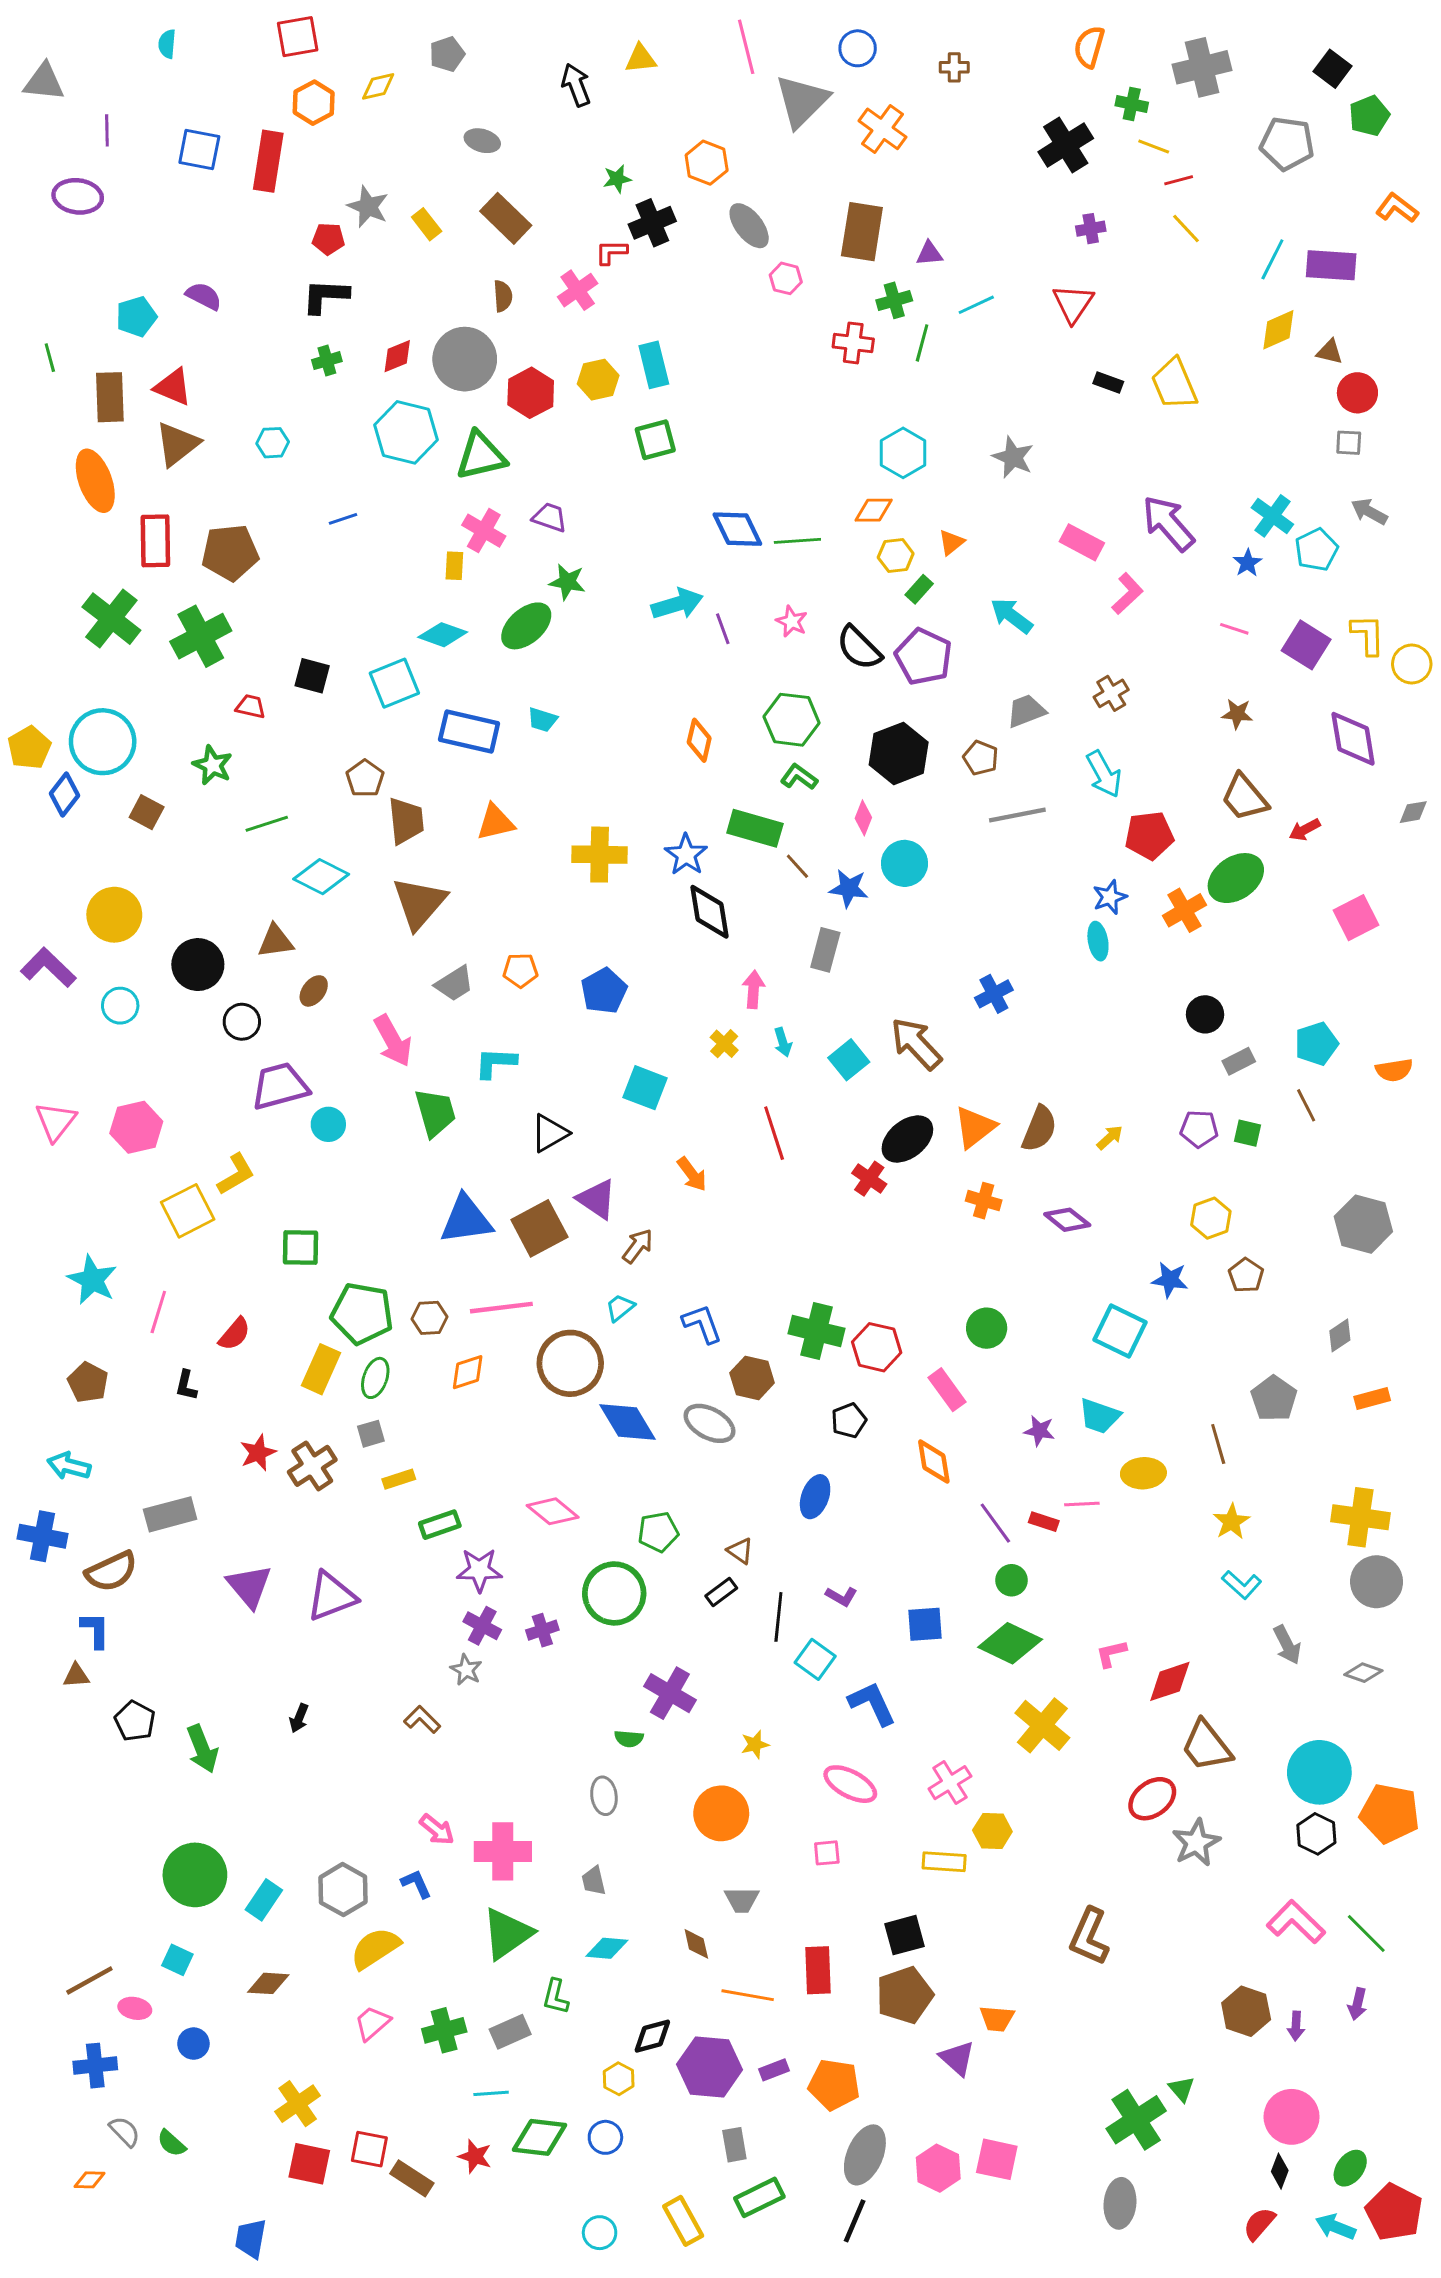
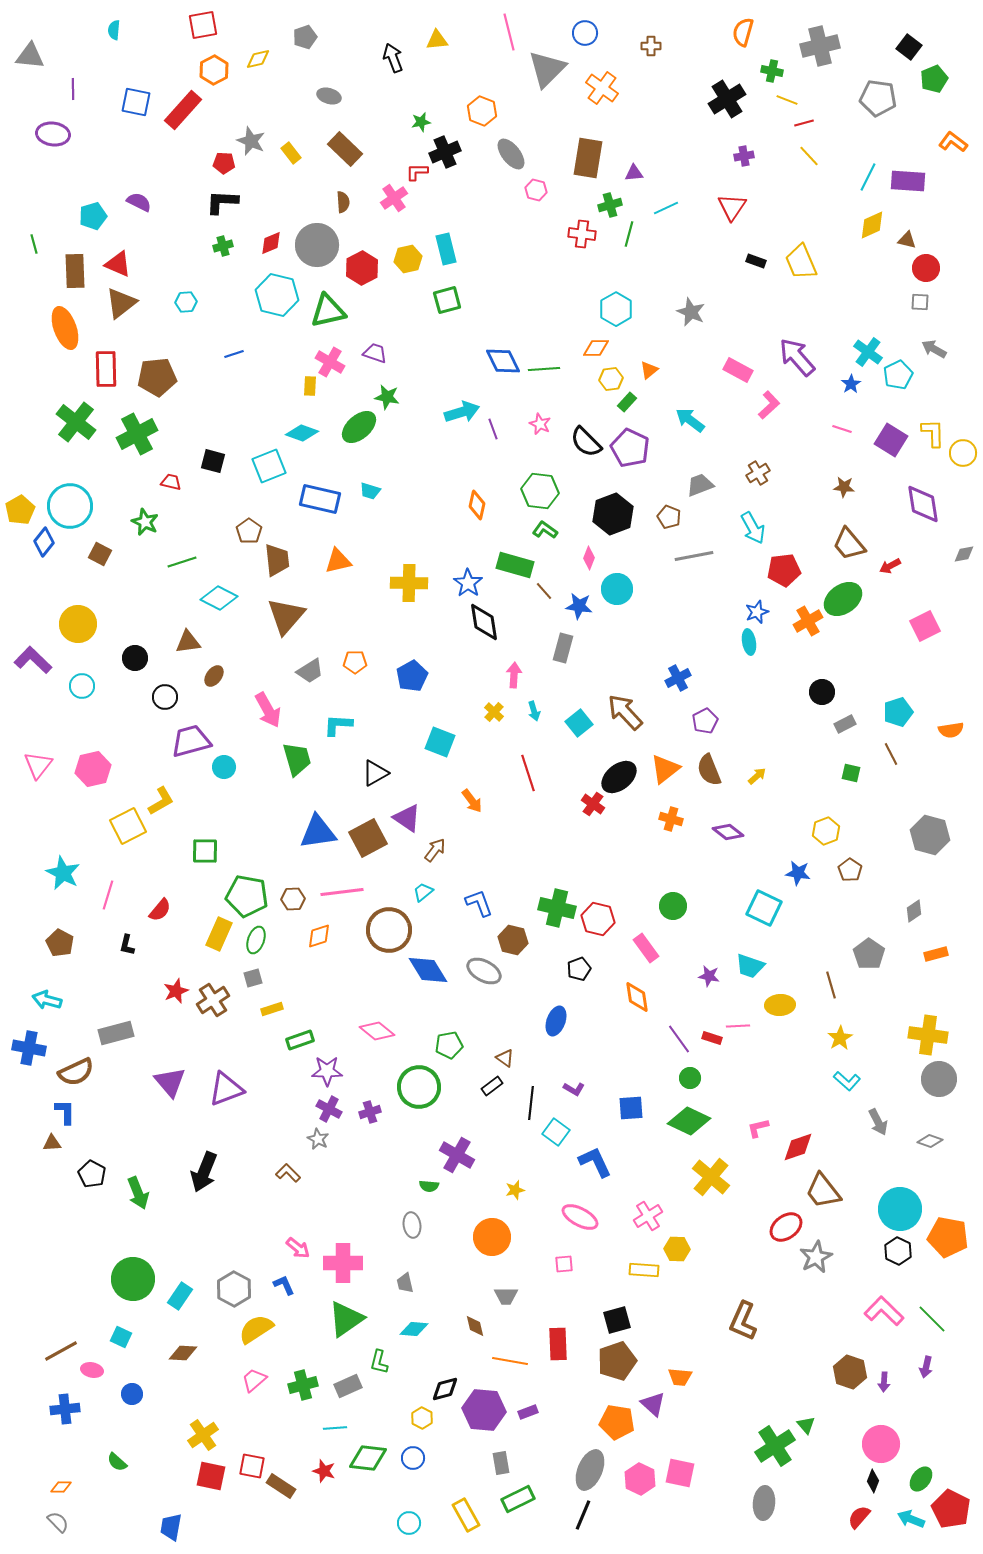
red rectangle: (268, 161) -> (183, 110), turned 33
black circle: (198, 965) -> (135, 658), size x0.7
brown semicircle: (1039, 1129) -> (709, 770), turned 136
purple pentagon: (1199, 1129) -> (705, 721), moved, turned -30
black arrow: (299, 1718) -> (204, 1172), size x2.0
orange pentagon: (834, 2085) -> (617, 1422), moved
gray semicircle: (125, 2131) -> (58, 1522), moved

